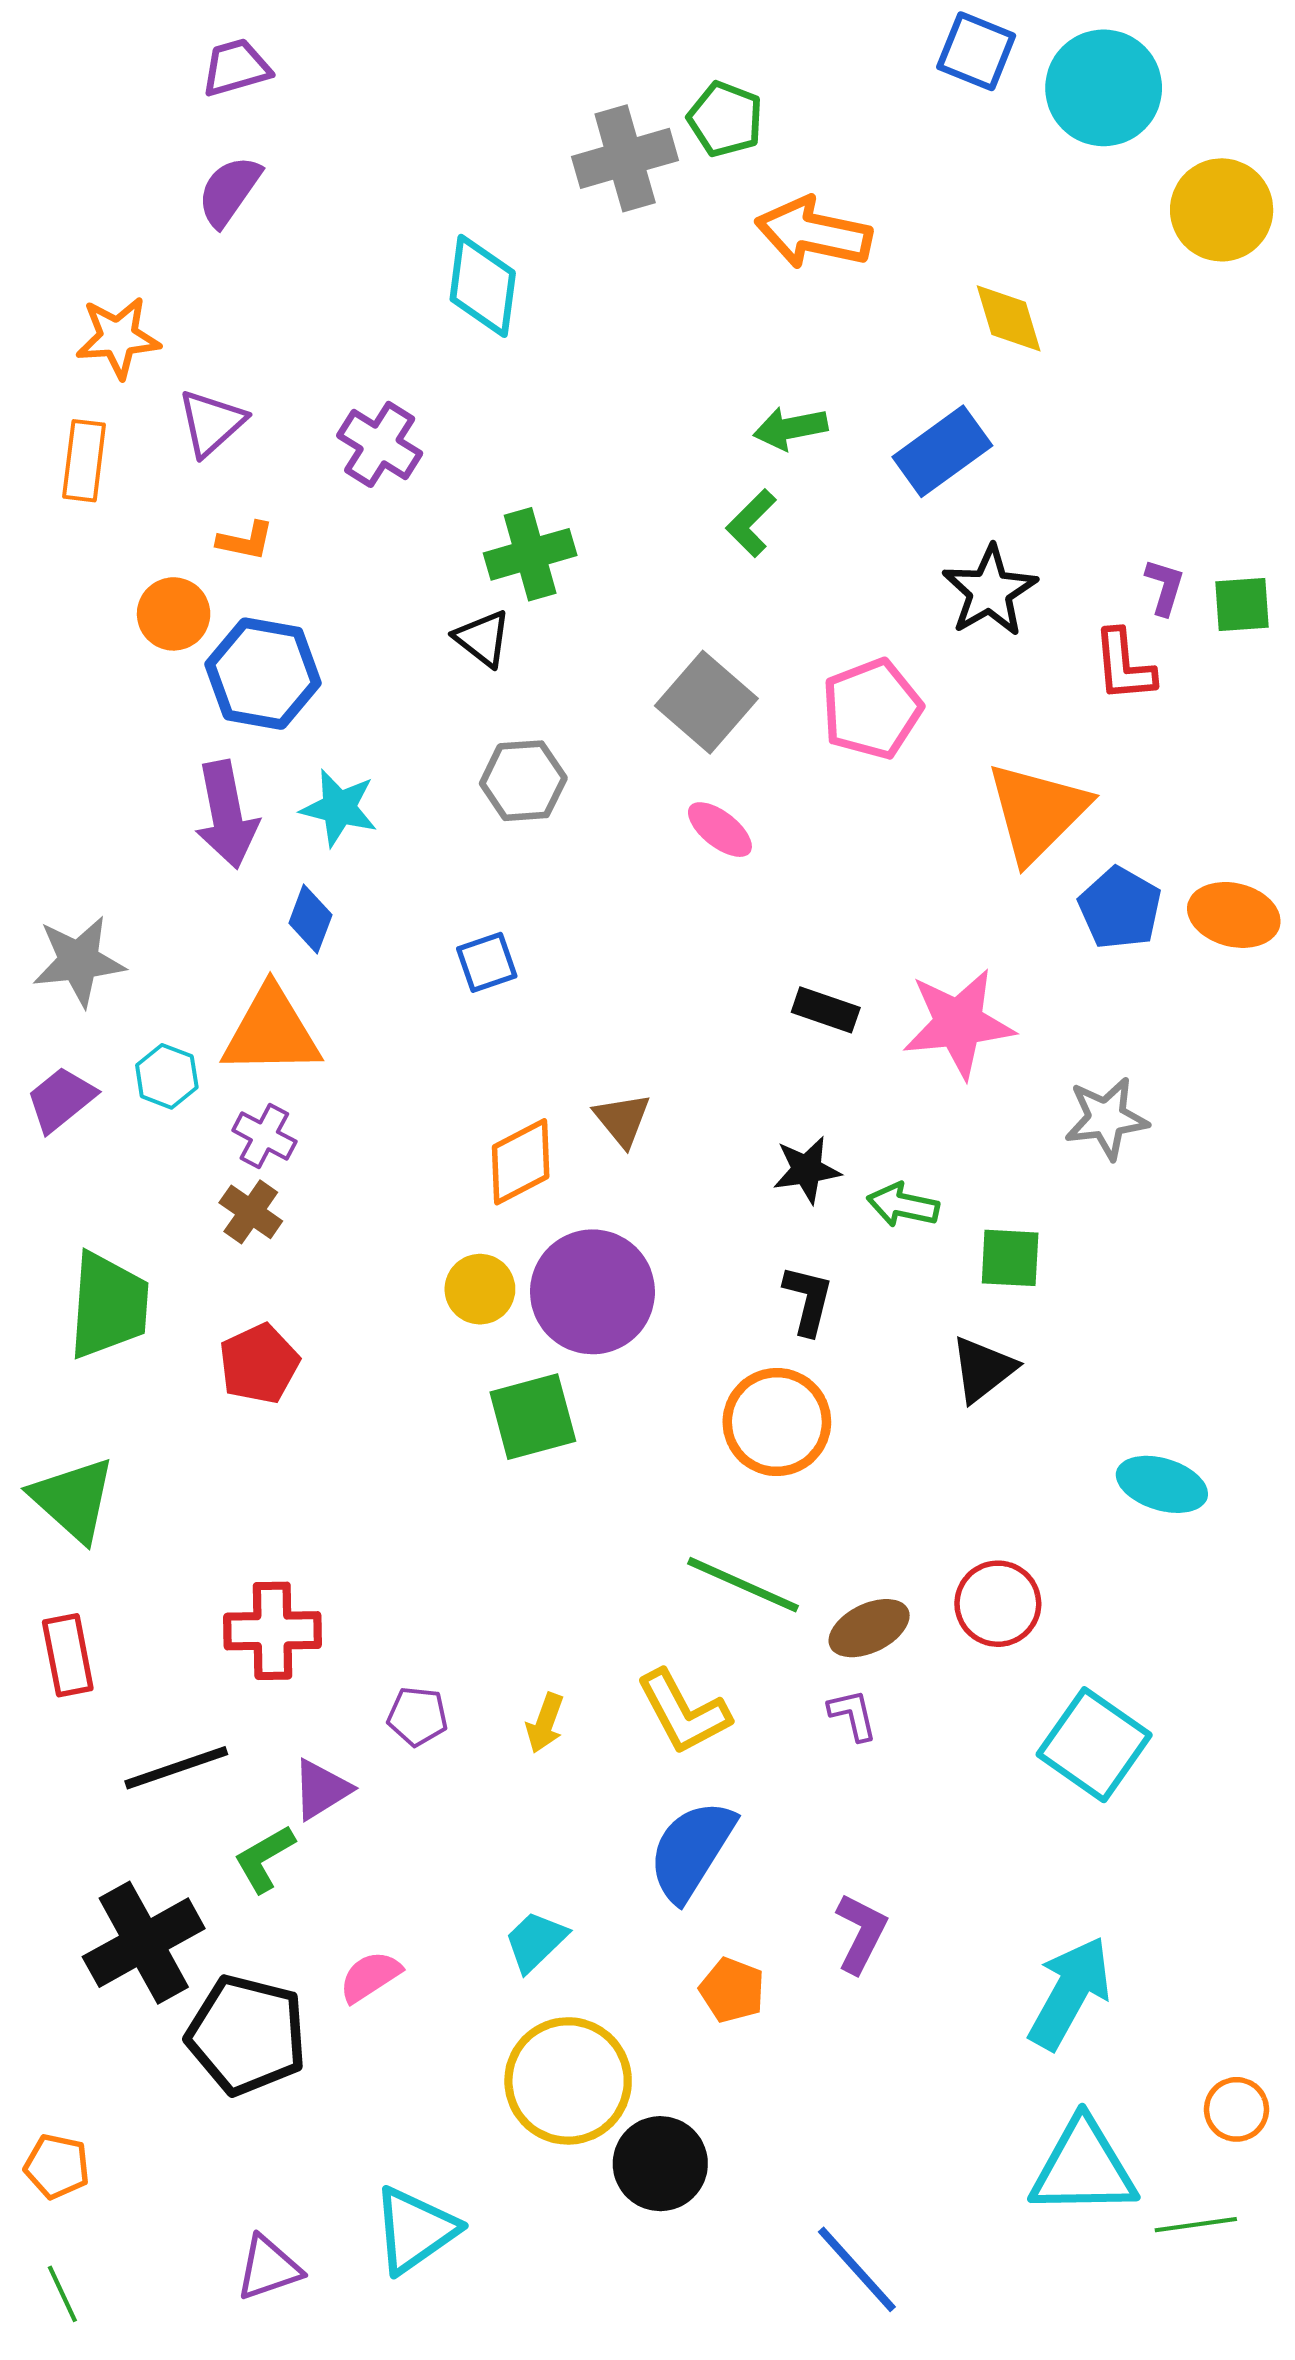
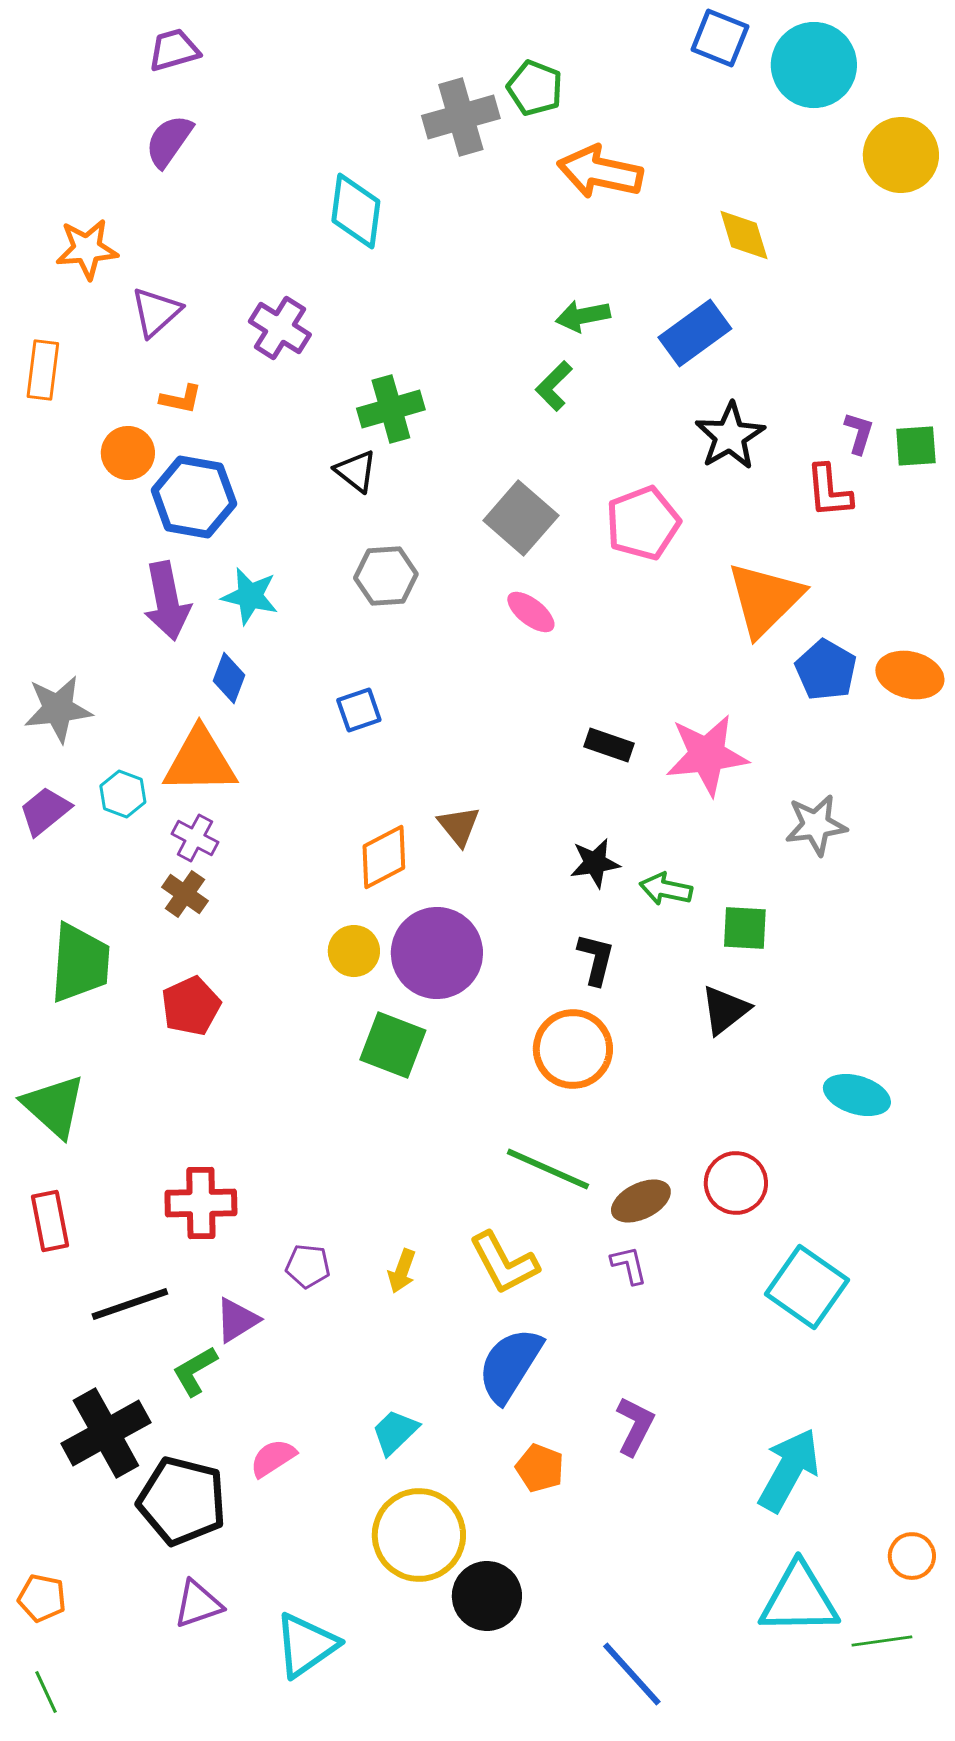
orange rectangle: (84, 461) -> (43, 370), moved
green square: (533, 1417) -> (393, 1045), turned 36
purple triangle: (268, 2268) -> (198, 1604), moved

